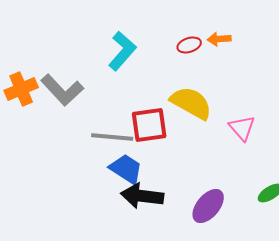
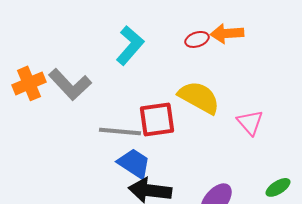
orange arrow: (219, 39) -> (227, 33), size x1.4

